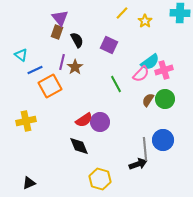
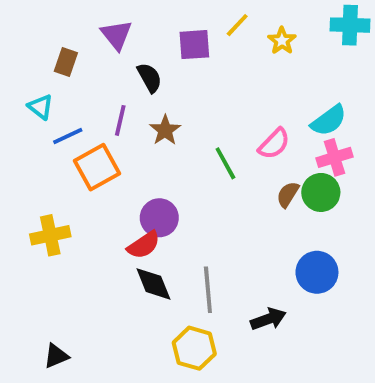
brown rectangle: (57, 32) -> (66, 62), moved
purple square: (109, 45) -> (194, 45), moved, turned -30
cyan semicircle: (150, 62) -> (329, 120), moved
brown star: (75, 67) -> (165, 130), moved
pink cross: (164, 70) -> (334, 157), moved
red semicircle: (84, 120) -> (144, 245), moved
purple circle: (100, 122) -> (159, 218), moved
gray line: (145, 149) -> (208, 290), moved

